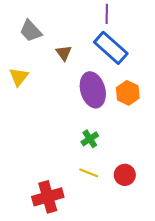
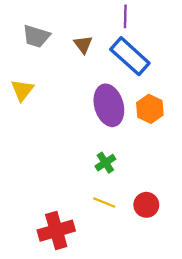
gray trapezoid: (31, 31) -> (36, 36), turned -30
brown triangle: (64, 53) -> (83, 44), moved

